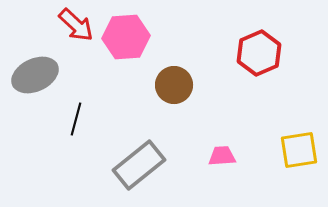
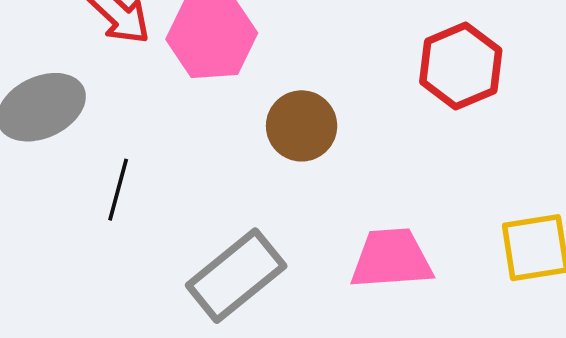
pink trapezoid: (222, 156) -> (391, 259), size x1.6

